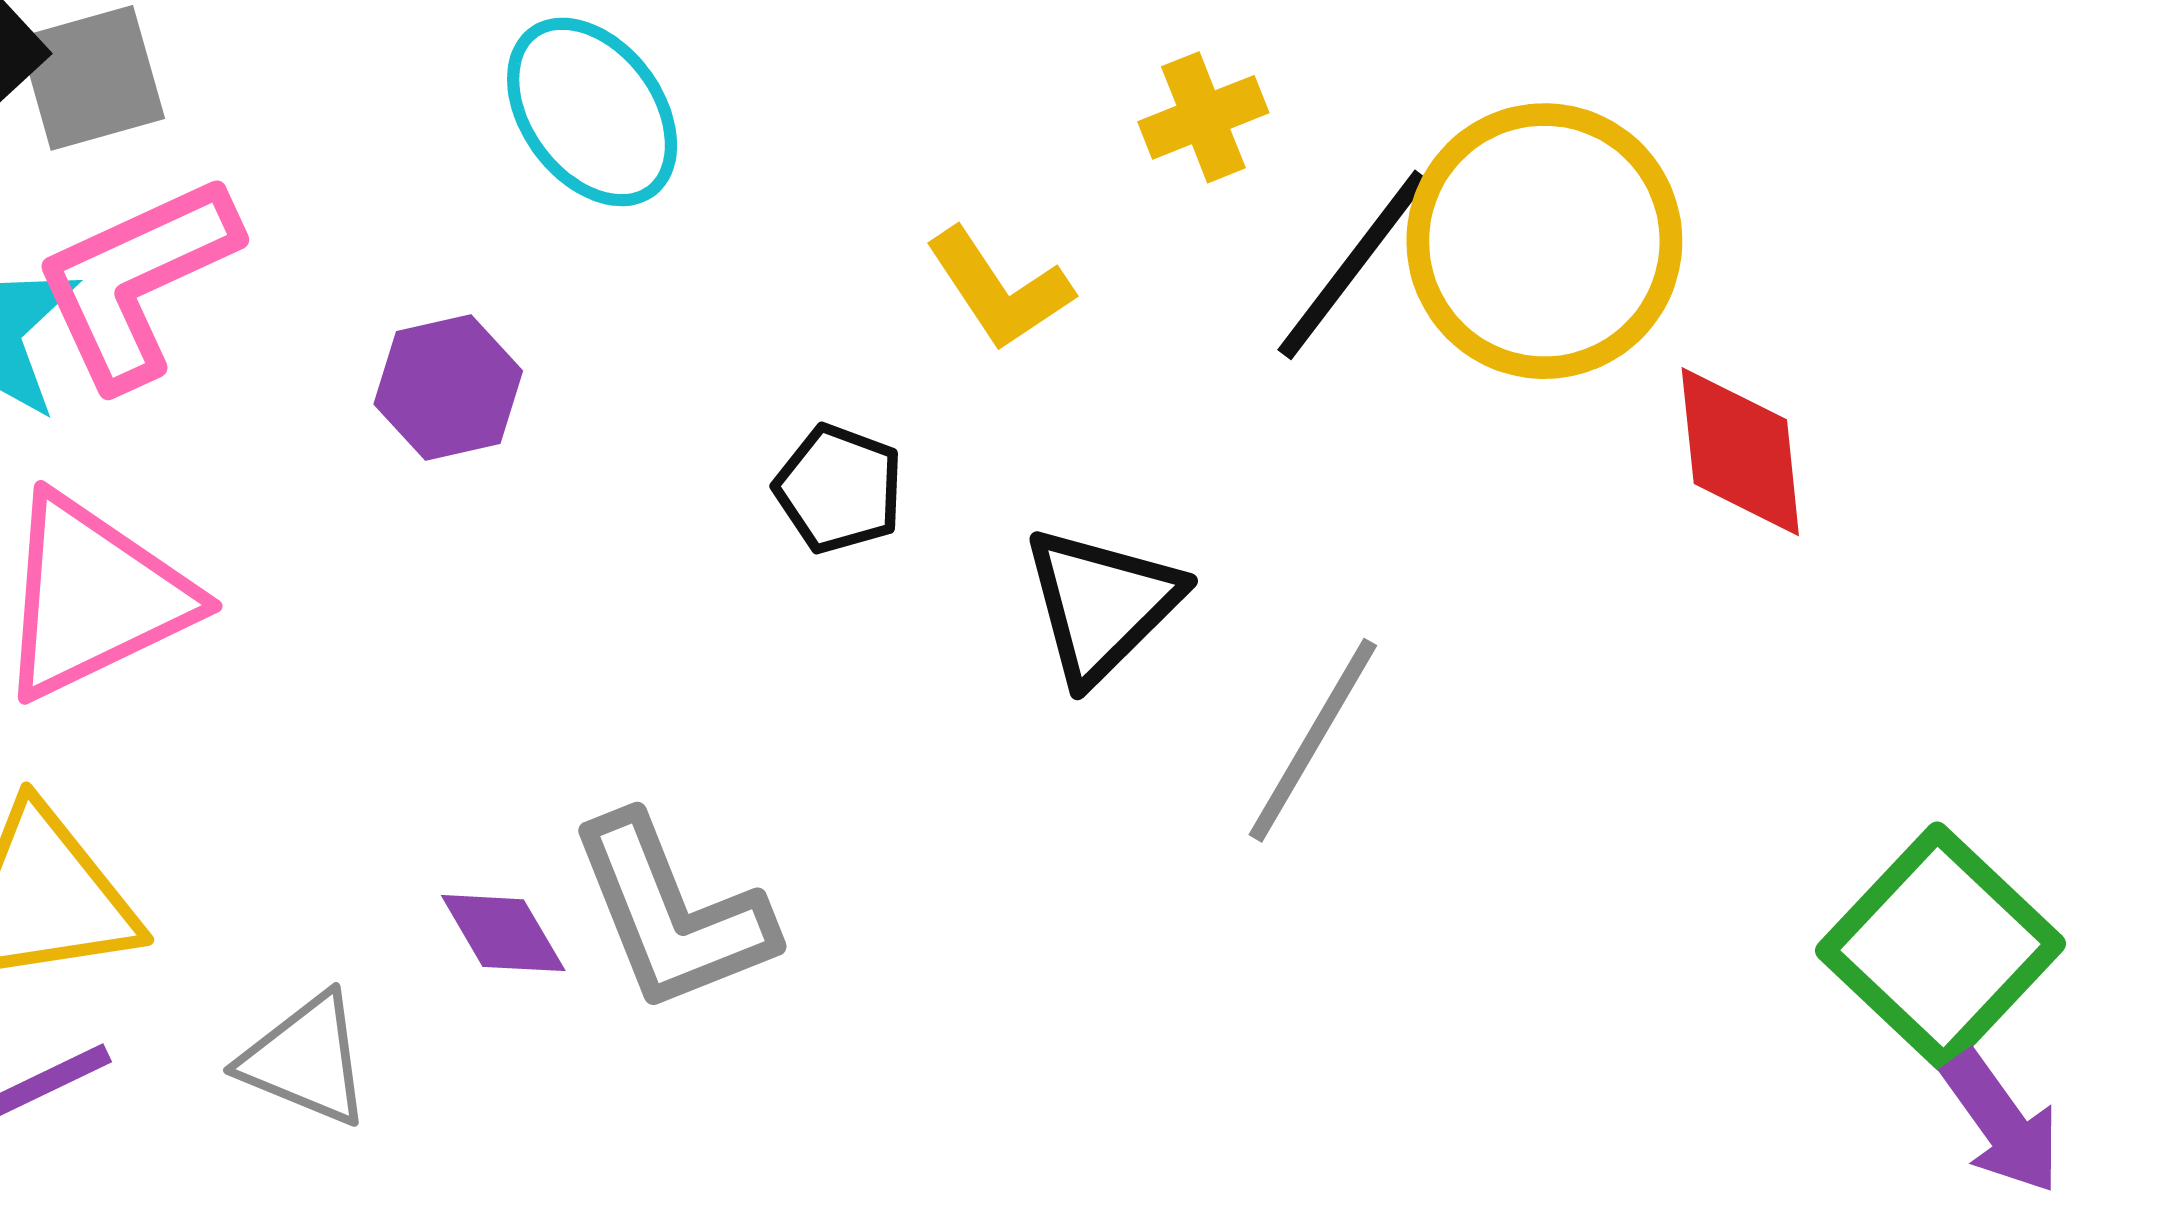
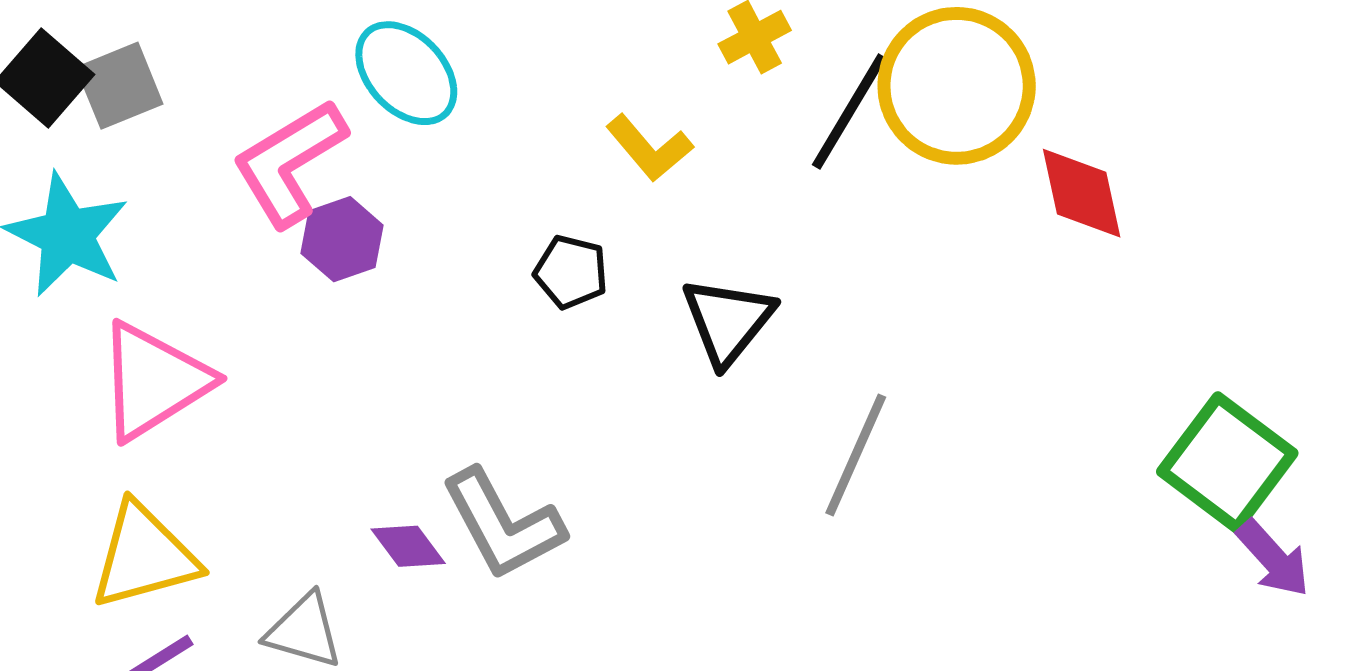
pink L-shape: (136, 281) -> (289, 163), moved
gray line: (1313, 740) -> (856, 455), moved

